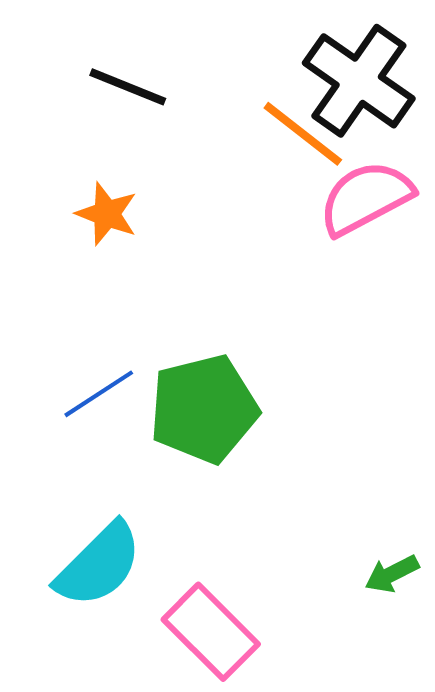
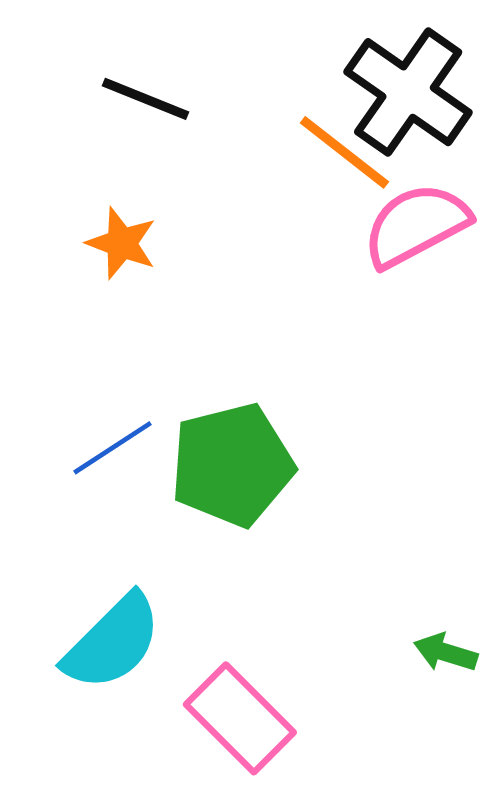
green arrow: (392, 574) -> (446, 652), turned 44

